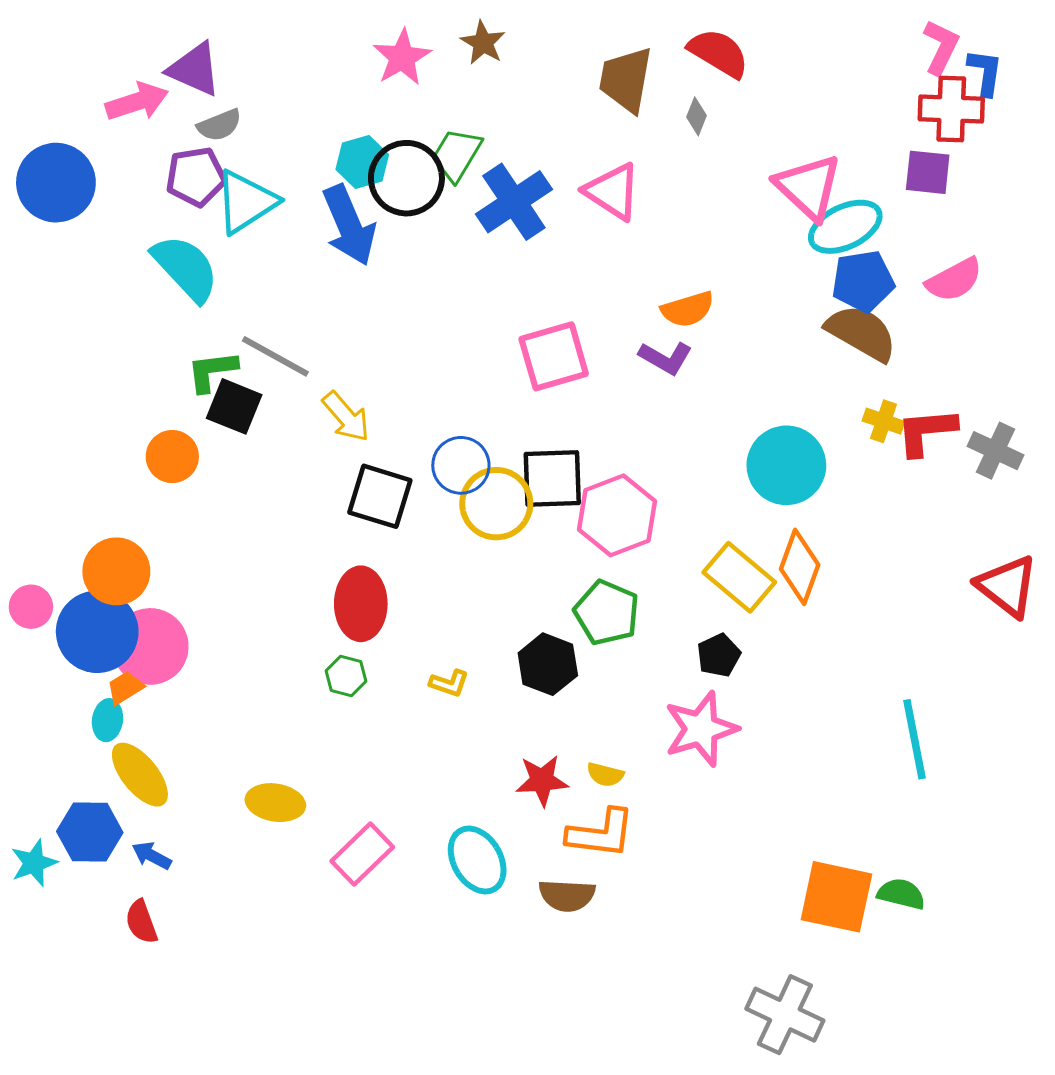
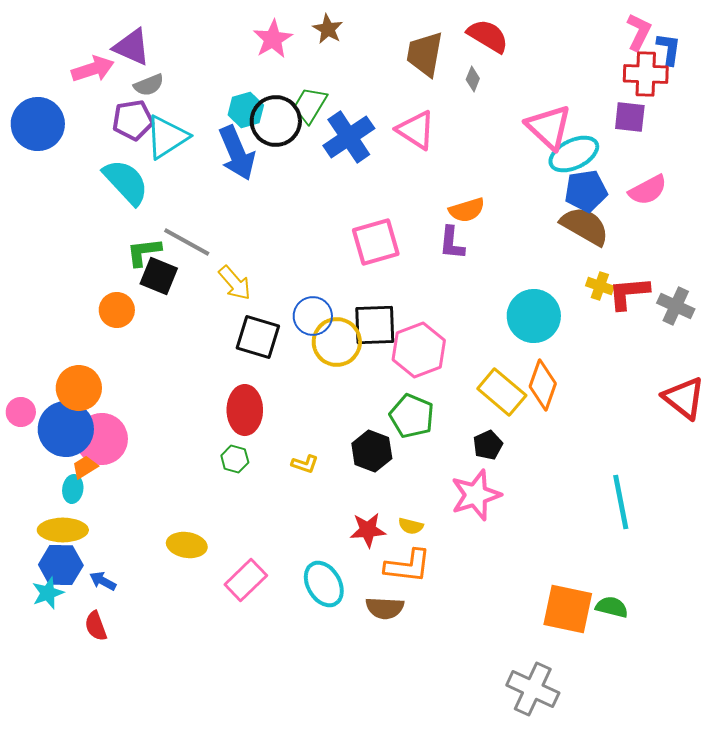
purple L-shape: (666, 358) -> (452, 243), turned 66
yellow ellipse: (140, 775) -> (63, 530), moved, turned -51
cyan star: (34, 863) -> (48, 593), moved

